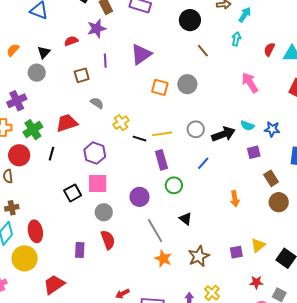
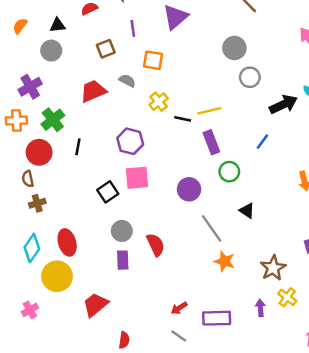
black triangle: (44, 52) -> (58, 25), turned 48
orange square: (160, 87) -> (153, 60), moved
red trapezoid: (67, 123) -> (93, 91), moved
gray circle: (196, 129) -> (250, 77), moved
brown cross: (12, 208) -> (37, 203), moved
gray circle: (104, 212) -> (122, 231), moved
brown star: (199, 256) -> (273, 268), moved

